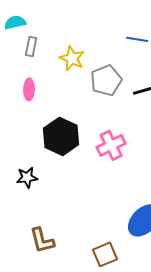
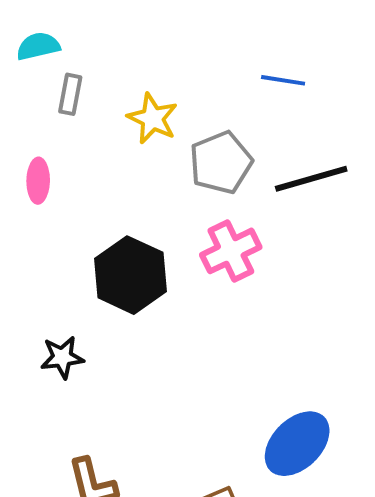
pink ellipse: (29, 89) -> (38, 181), moved
pink cross: (111, 145) -> (231, 251), moved

